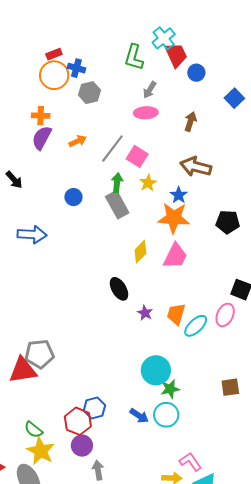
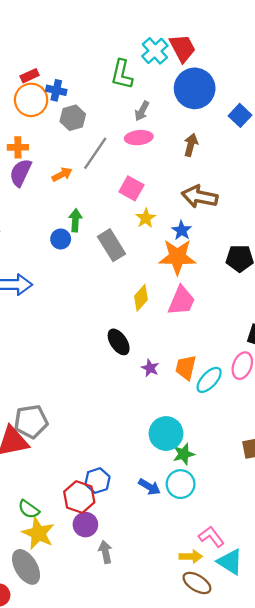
red trapezoid: (176, 55) -> (183, 48), moved
blue circle: (196, 73) -> (195, 88), size x2.0
gray line: (112, 148) -> (95, 153), moved
green arrow: (117, 183) -> (75, 220), moved

